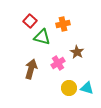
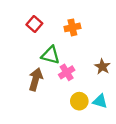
green triangle: (42, 37) -> (51, 55), moved
brown star: (77, 52) -> (102, 67), moved

